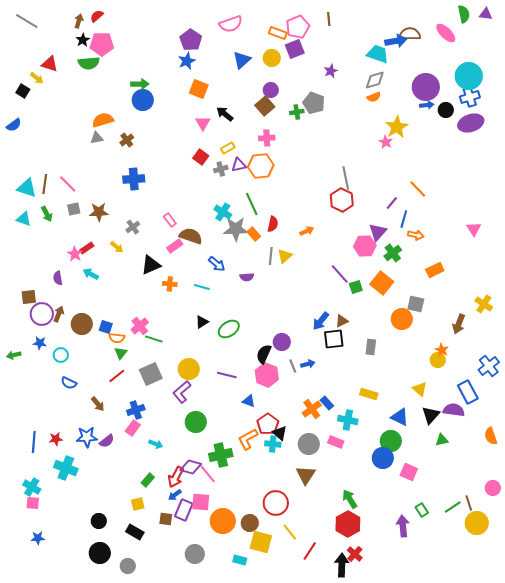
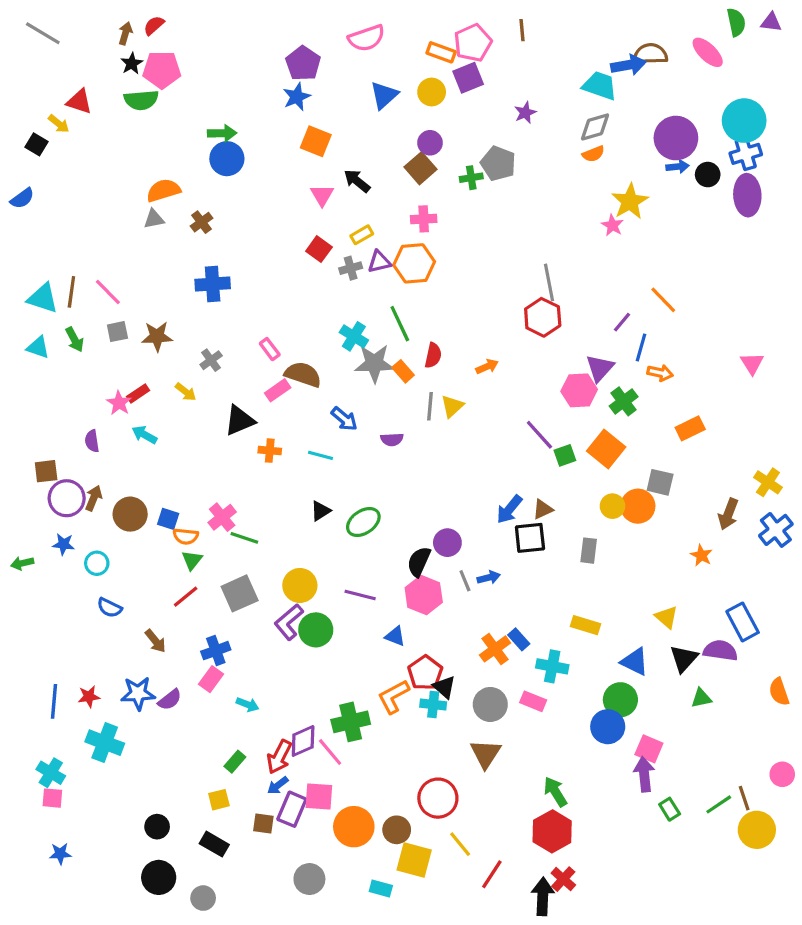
purple ellipse: (471, 123) -> (747, 195), turned -75
yellow circle: (438, 360) -> (612, 506), moved
blue cross: (489, 366) -> (776, 530), moved
green circle: (196, 422) -> (316, 630), moved
purple diamond: (191, 467) -> (303, 741), turned -40
purple arrow: (403, 526) -> (644, 774), moved

